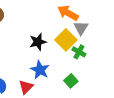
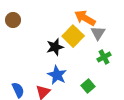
yellow square: (66, 40) -> (73, 36), moved
green cross: (79, 52) -> (104, 57), moved, turned 32

